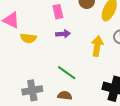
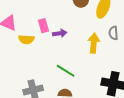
pink rectangle: (58, 12) -> (43, 26), moved

